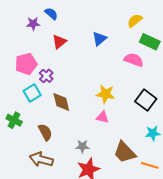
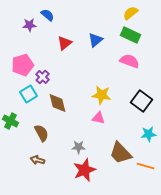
yellow semicircle: (135, 21) -> (131, 13), moved
red triangle: (59, 42) -> (65, 43), moved
green rectangle: (150, 42) -> (131, 35), moved
brown arrow: (41, 159) -> (38, 160), size x0.6

